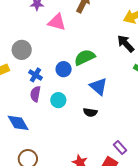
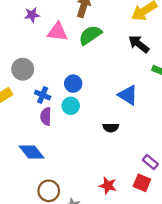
green semicircle: (85, 57) -> (90, 35), moved
blue triangle: (98, 86) -> (128, 95), moved
cyan circle: (58, 100) -> (71, 106), moved

